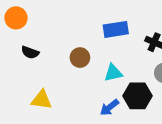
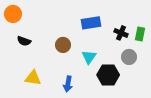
cyan triangle: (113, 73) -> (89, 57), turned -42
blue arrow: (109, 107) -> (68, 84), moved, turned -42

